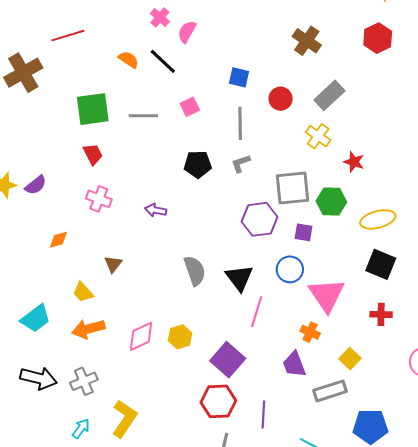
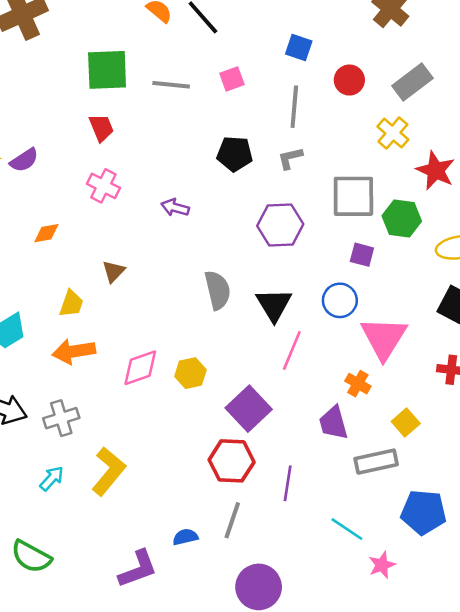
red star: (354, 162) -> (436, 170), size x1.4
purple hexagon: (259, 219) -> (280, 225), moved
yellow trapezoid: (83, 292) -> (71, 304), turned -125

